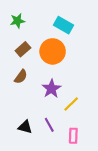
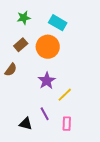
green star: (18, 21) -> (24, 18), moved
brown semicircle: (21, 77) -> (11, 70), moved
black triangle: (25, 127) -> (26, 124), moved

